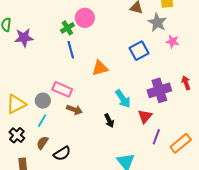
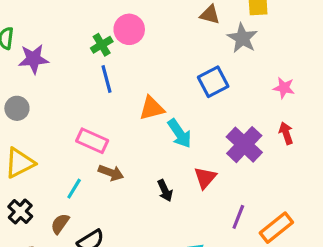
pink star: (172, 42) -> (284, 88), moved
purple cross: (159, 90) -> (244, 145), turned -30
cyan arrow: (123, 99) -> (180, 134), moved
gray circle: (43, 101) -> (17, 108), moved
red triangle: (145, 116) -> (205, 178), moved
cyan line: (42, 121) -> (74, 189), moved

